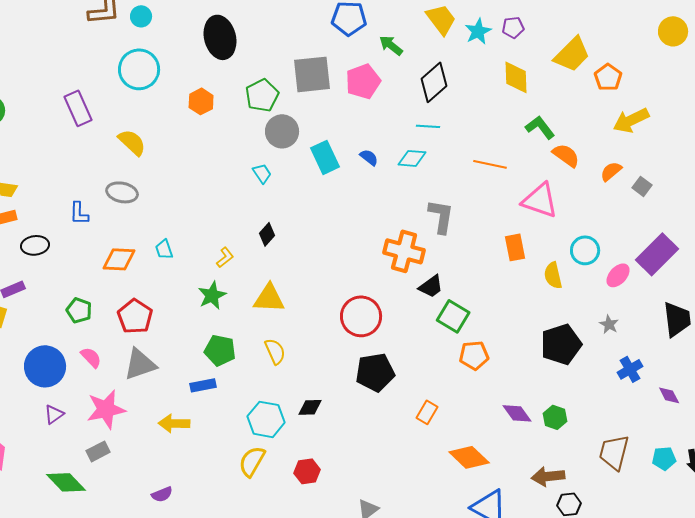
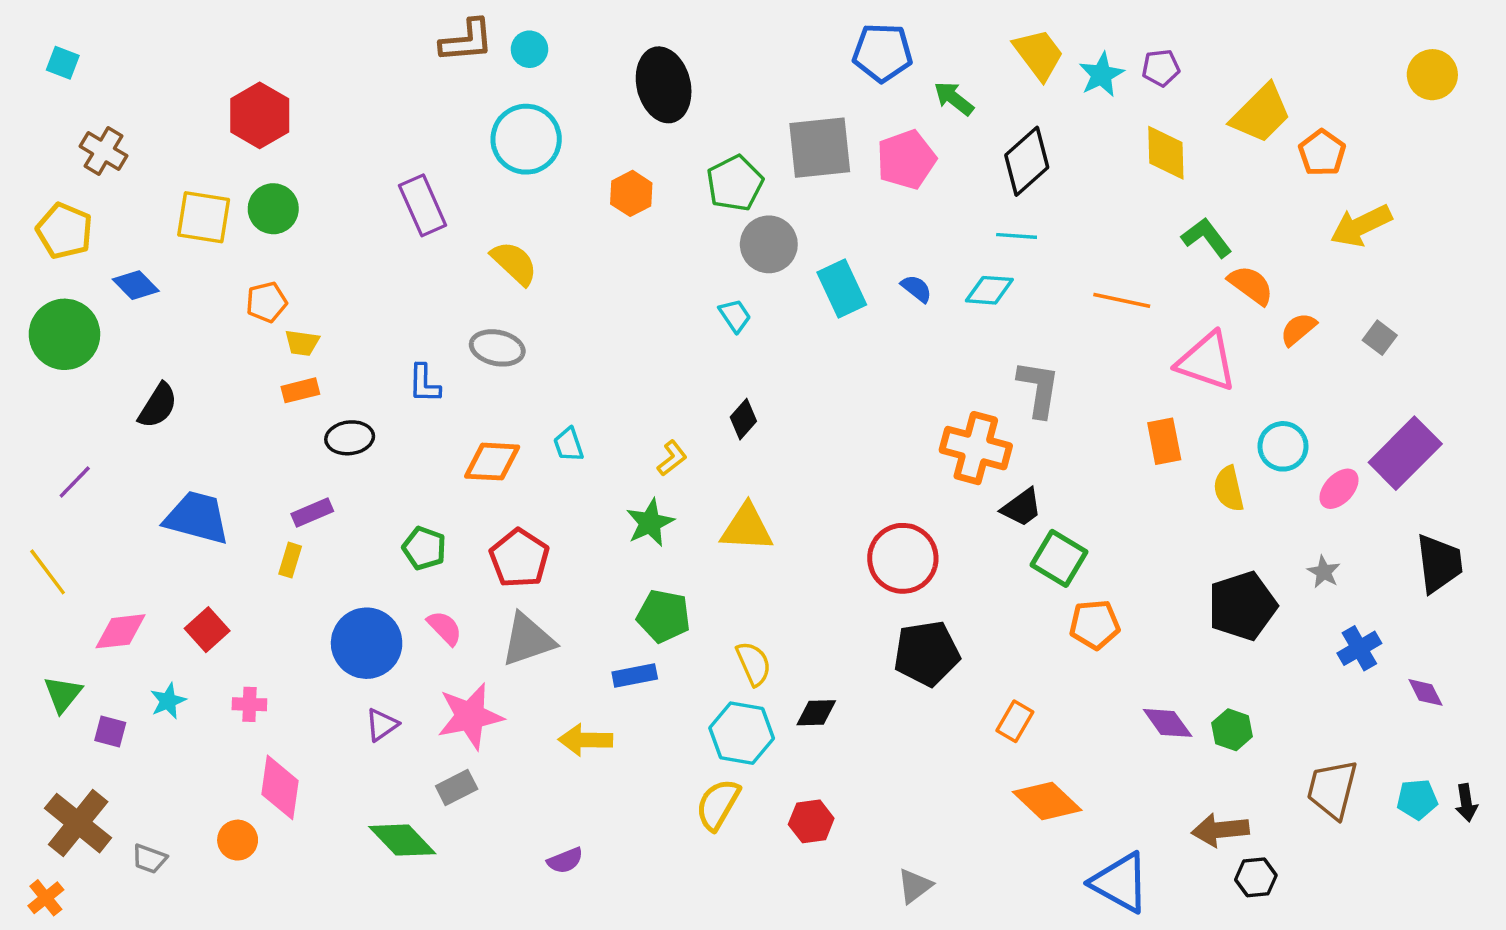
orange semicircle: (611, 171) -> (1298, 329), moved
yellow semicircle: (275, 351) -> (754, 664), moved
orange diamond: (469, 457) -> (1047, 801), moved

